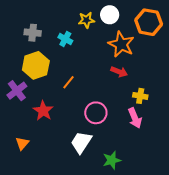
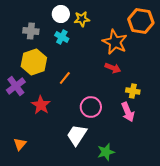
white circle: (110, 15) -> (61, 14), moved
orange triangle: (22, 143) -> (20, 144), moved

